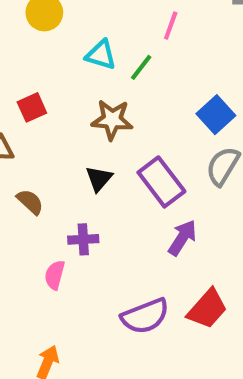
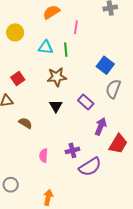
green line: (141, 67) -> (66, 50), turned -32
purple rectangle: (161, 182) -> (86, 102), size x0.7
purple cross: (83, 239) -> (72, 150), moved
red trapezoid: (207, 309) -> (118, 144), moved

